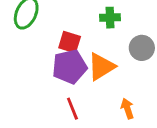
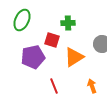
green cross: (110, 18) -> (68, 23), moved
purple pentagon: (70, 67) -> (33, 57), moved

